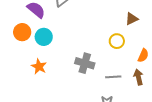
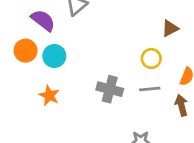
gray line: (113, 77) -> (150, 89), moved

